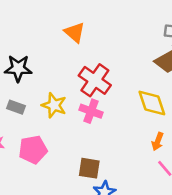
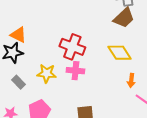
orange triangle: (75, 32) -> (18, 35), moved
gray rectangle: (16, 107) -> (18, 82), turned 40

